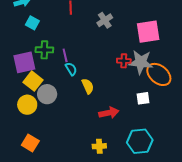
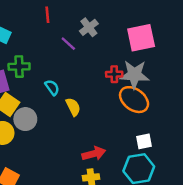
purple line: (65, 55) -> (68, 44), moved, turned -32
orange ellipse: (159, 74) -> (134, 100), moved
white square: (143, 98) -> (144, 141), moved
red arrow: (109, 113) -> (94, 154), moved

